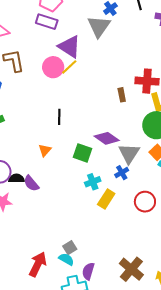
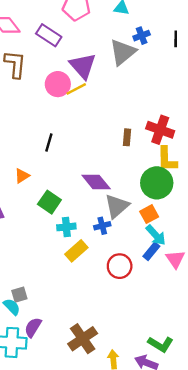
purple rectangle: (47, 22) -> (49, 35), moved
green square: (83, 153) -> (49, 202), moved

